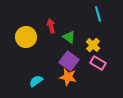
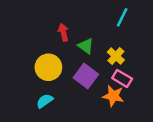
cyan line: (98, 14) -> (122, 17), turned 42
yellow circle: (26, 37) -> (48, 67), moved
orange star: (68, 77) -> (113, 96), moved

